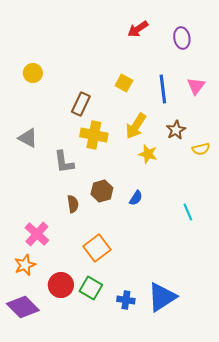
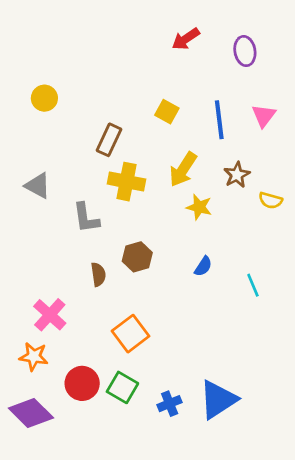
yellow semicircle: (201, 149) -> (270, 200), turned 30
blue semicircle: (136, 198) -> (203, 266), moved
orange star: (25, 265) -> (34, 356), turned 30
blue cross: (126, 300) -> (170, 404), turned -30

